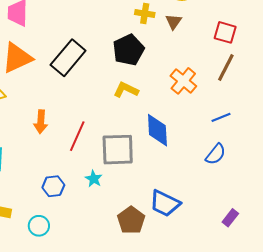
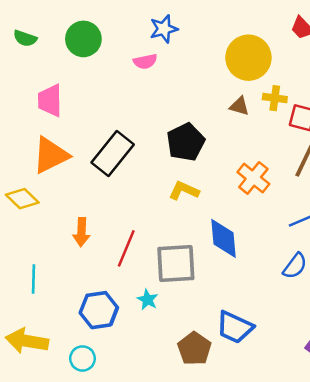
yellow cross: (145, 13) -> (275, 98), moved
brown triangle: (173, 22) -> (239, 106), turned -48
blue hexagon: (53, 186) -> (99, 310), size x1.4

